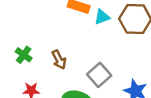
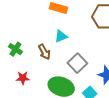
cyan triangle: (102, 17) -> (61, 36), moved

